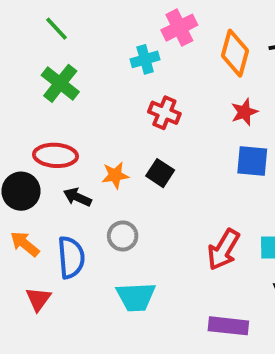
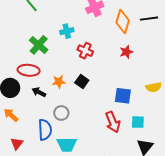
cyan cross: (145, 59) -> (67, 31), moved
green cross: (60, 83) -> (39, 45), moved
blue square: (252, 161) -> (123, 96), moved
red arrow: (224, 250) -> (113, 122), turned -55
blue semicircle: (71, 257) -> (45, 130), moved

